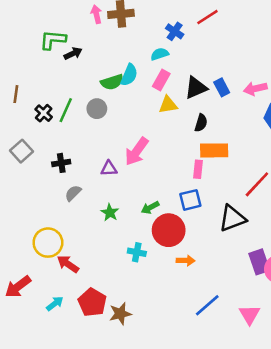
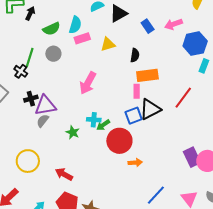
black arrow: (73, 53) -> (30, 13), turned -32
pink rectangle: (161, 80) -> (82, 38), moved, turned 49
green semicircle: (112, 82) -> (51, 29), moved
black triangle: (196, 88) -> (118, 13), moved
black cross: (44, 113) -> (21, 71), moved
purple triangle: (109, 169) -> (45, 105), moved, size x1.6
black triangle: (232, 218) -> (150, 109), moved
cyan cross: (137, 252) -> (94, 120), moved
red arrow: (68, 264) -> (64, 174), moved

